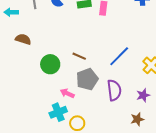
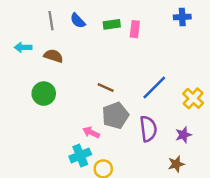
cyan arrow: (11, 12) -> (23, 47), moved
brown semicircle: (23, 39) -> (53, 56), moved
green circle: (50, 64) -> (44, 94), moved

